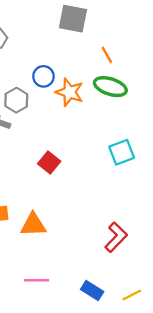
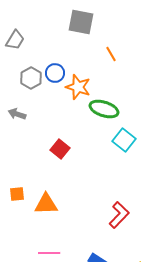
green ellipse: (110, 87) -> (104, 109), moved
gray hexagon: (16, 100) -> (31, 78), moved
cyan square: (122, 152) -> (124, 140), turned -30

